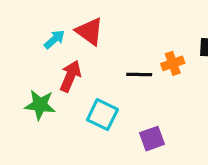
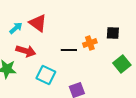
red arrow: (70, 76) -> (26, 51), turned 84

